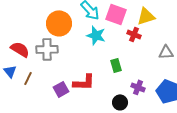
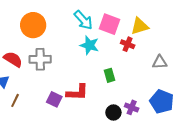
orange circle: (59, 23) -> (33, 25), moved
brown line: (28, 78) -> (15, 100), moved
purple cross: (138, 87) -> (132, 107), moved
purple square: (61, 89) -> (54, 99), turned -35

